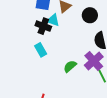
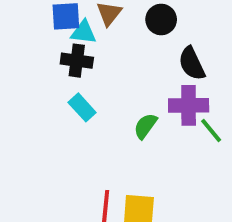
cyan triangle: (53, 20) -> (83, 32), moved
purple cross: (94, 61) -> (189, 105), turned -36

